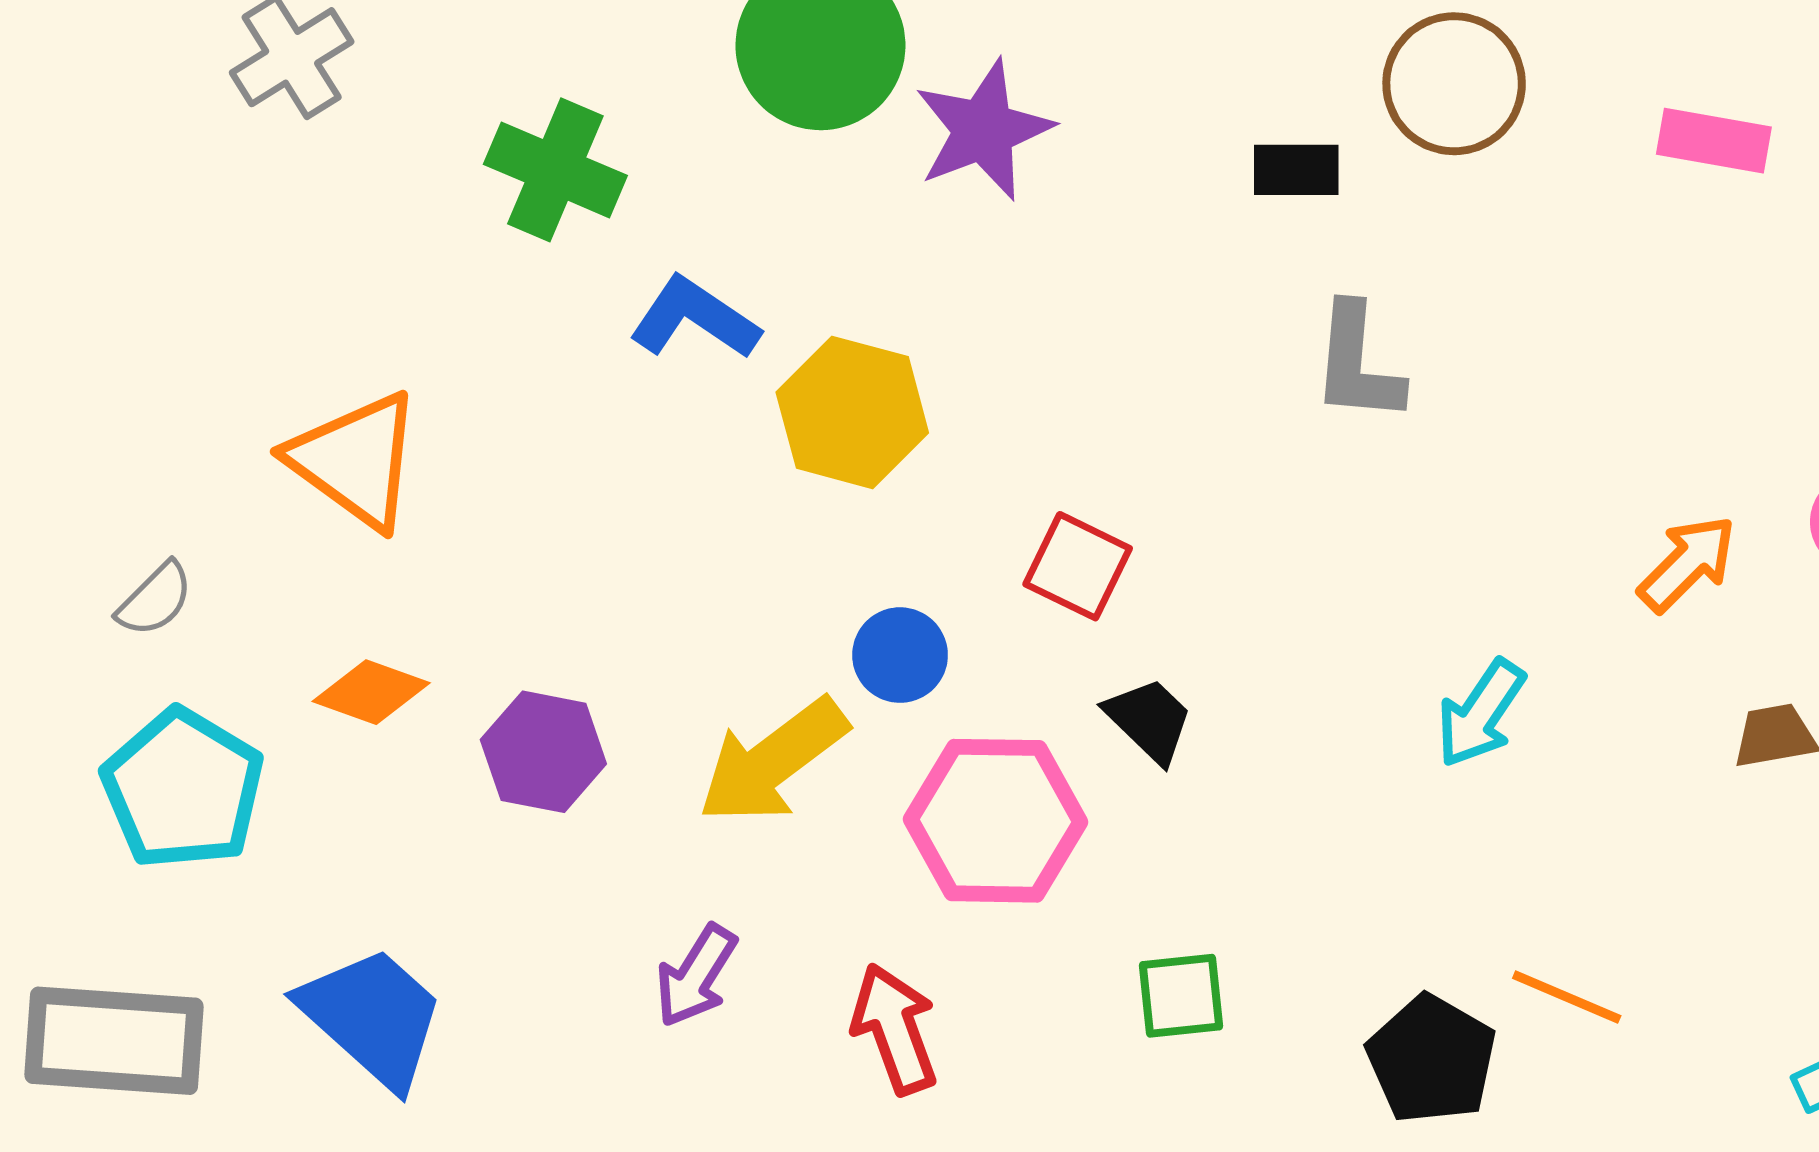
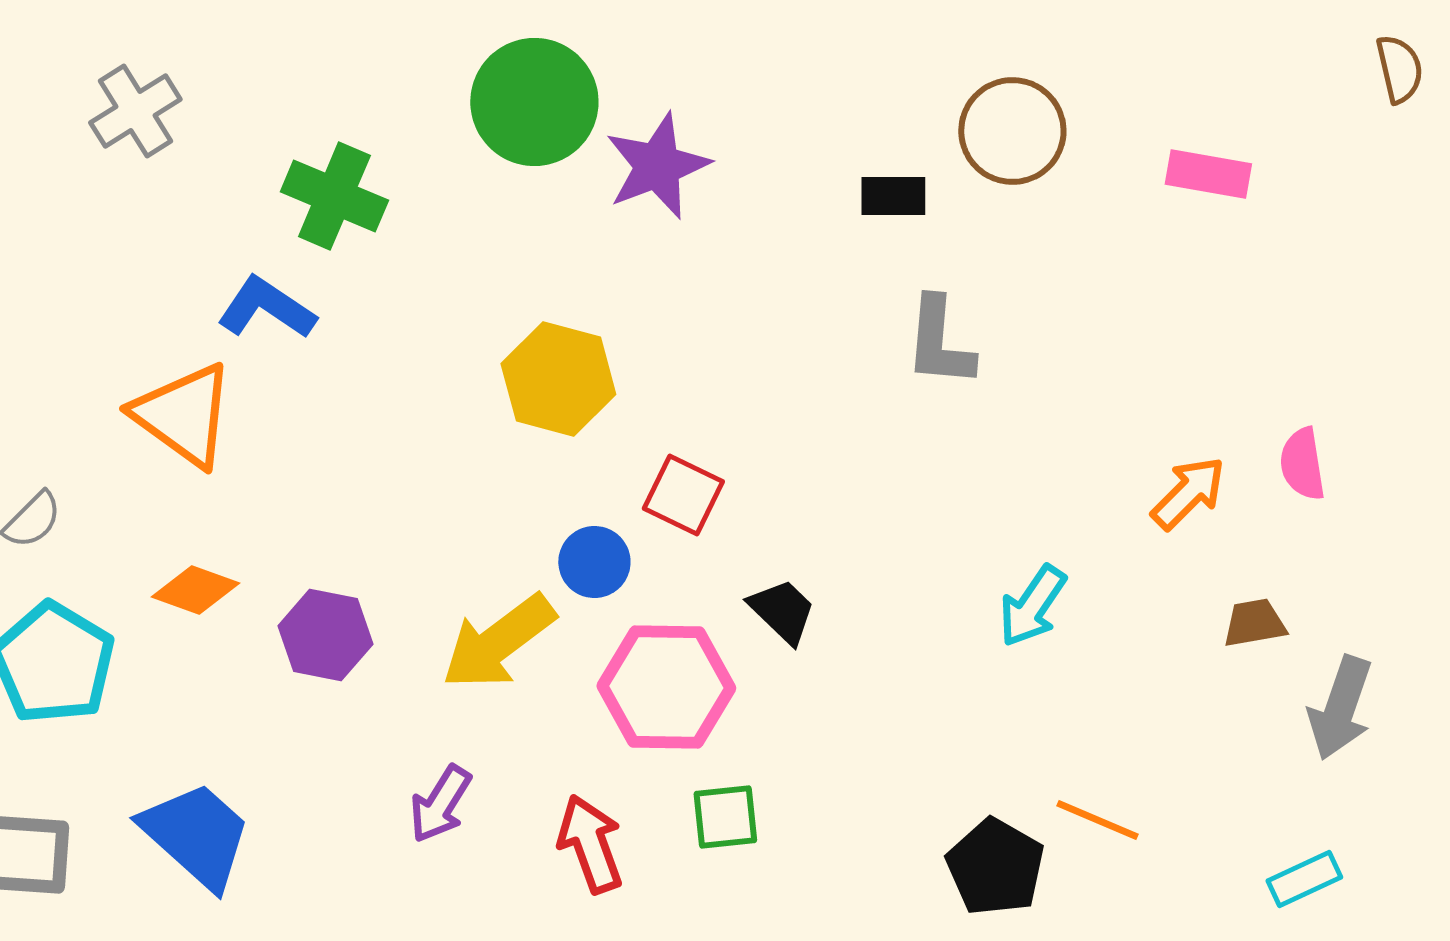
blue L-shape: (695, 318) -> (266, 308), moved
red square: (1078, 566) -> (683, 495), moved
green square: (1181, 996) -> (725, 817), moved

